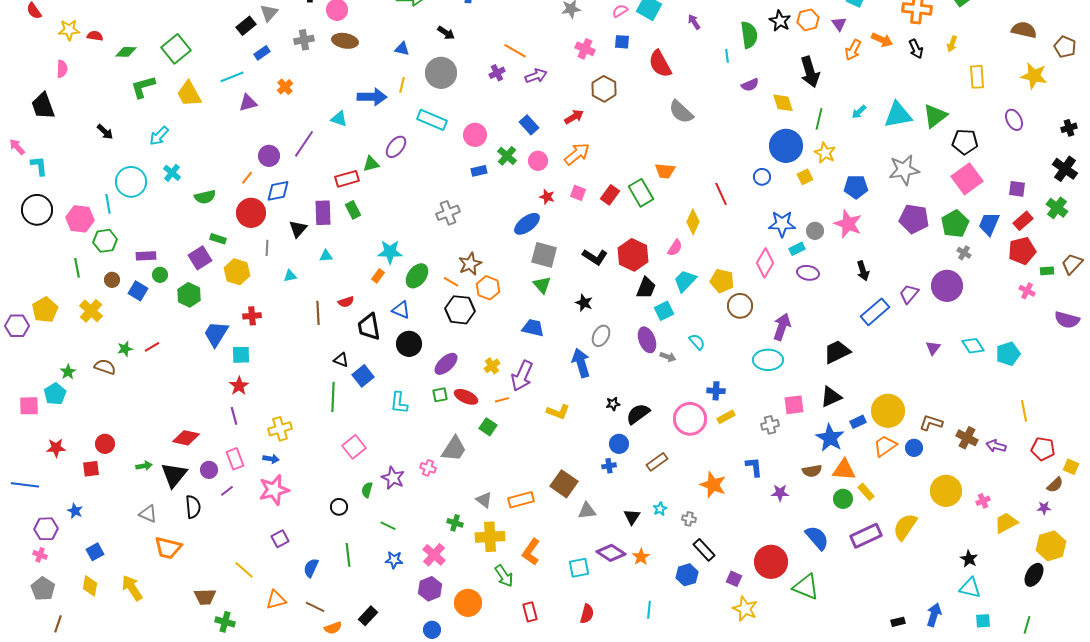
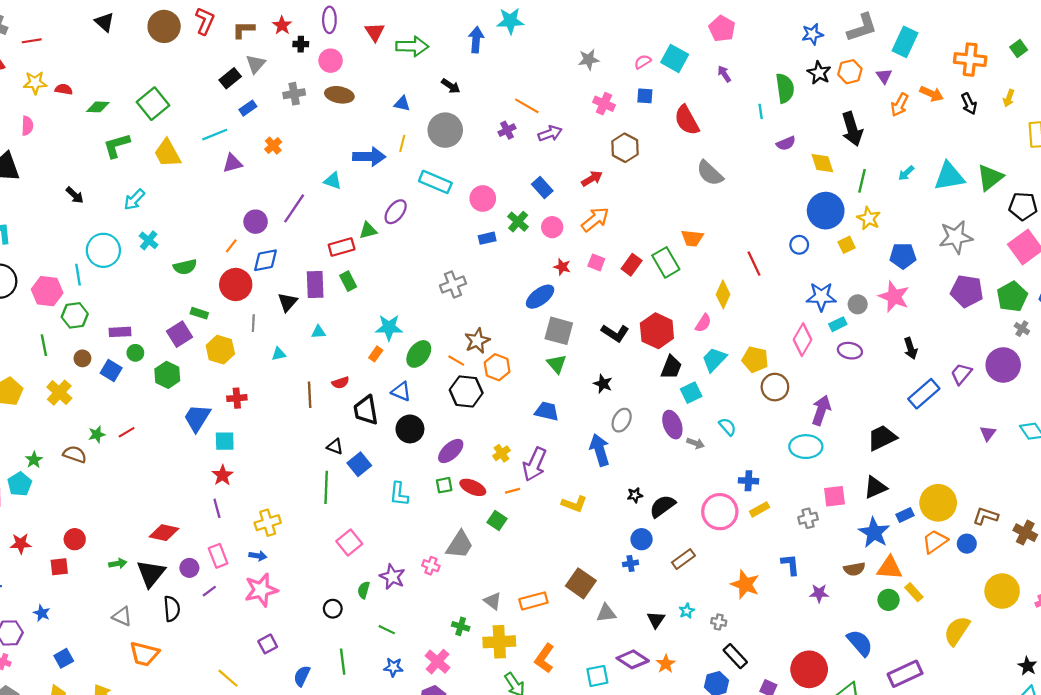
purple rectangle: (866, 536) -> (905, 674), moved

